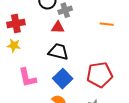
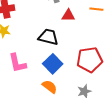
red triangle: (58, 27) -> (68, 15), moved

